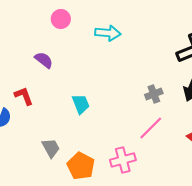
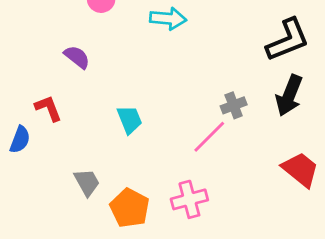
pink line: (151, 128) -> (209, 137), moved

